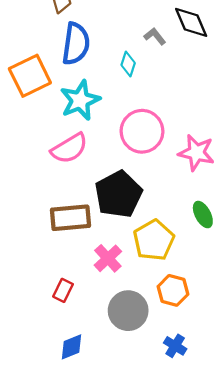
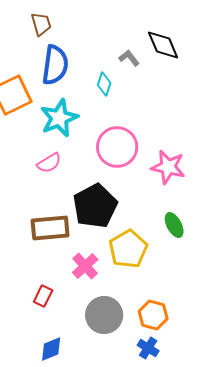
pink semicircle: (69, 148) -> (49, 163), size x0.7
orange hexagon: (173, 290) -> (153, 315), moved

